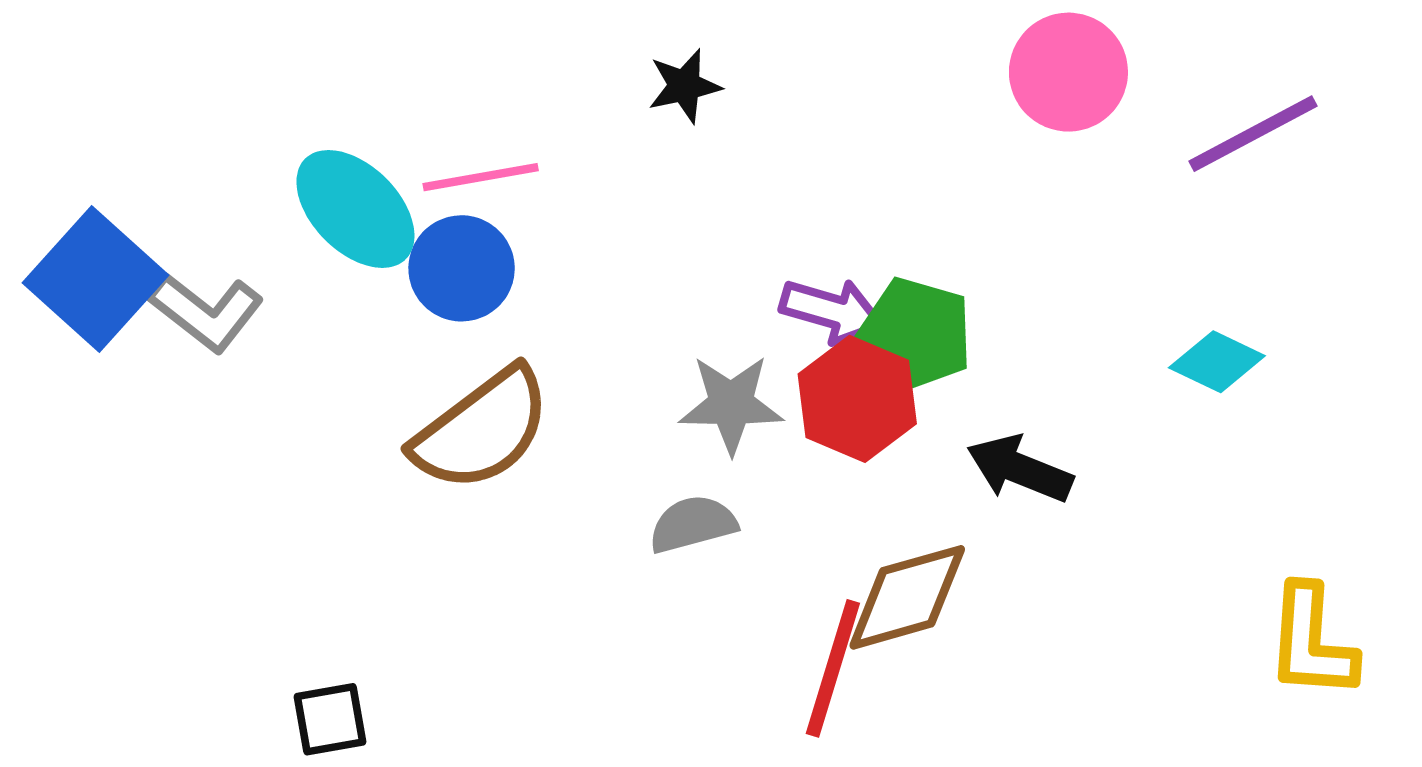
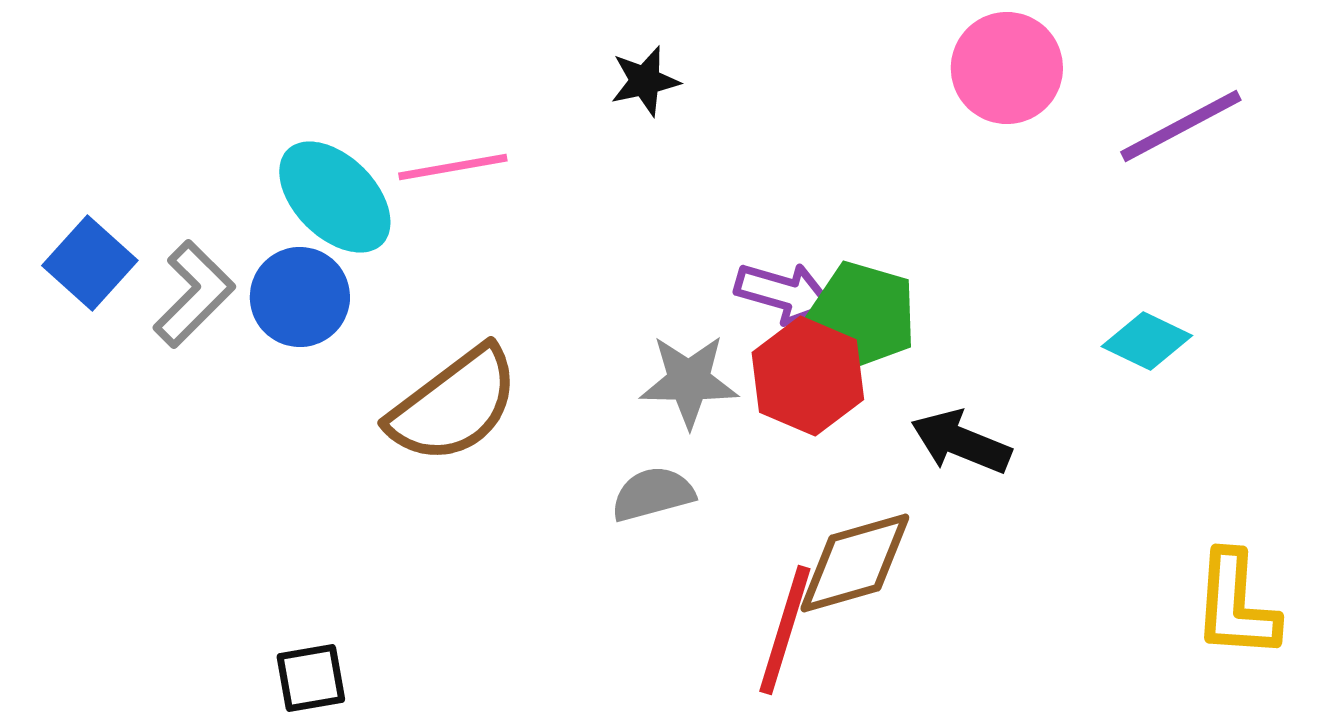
blue circle: (462, 268) -> (300, 297), moved
blue square: (95, 279) -> (90, 263), size x0.7
gray L-shape: (206, 312) -> (194, 294), turned -83

